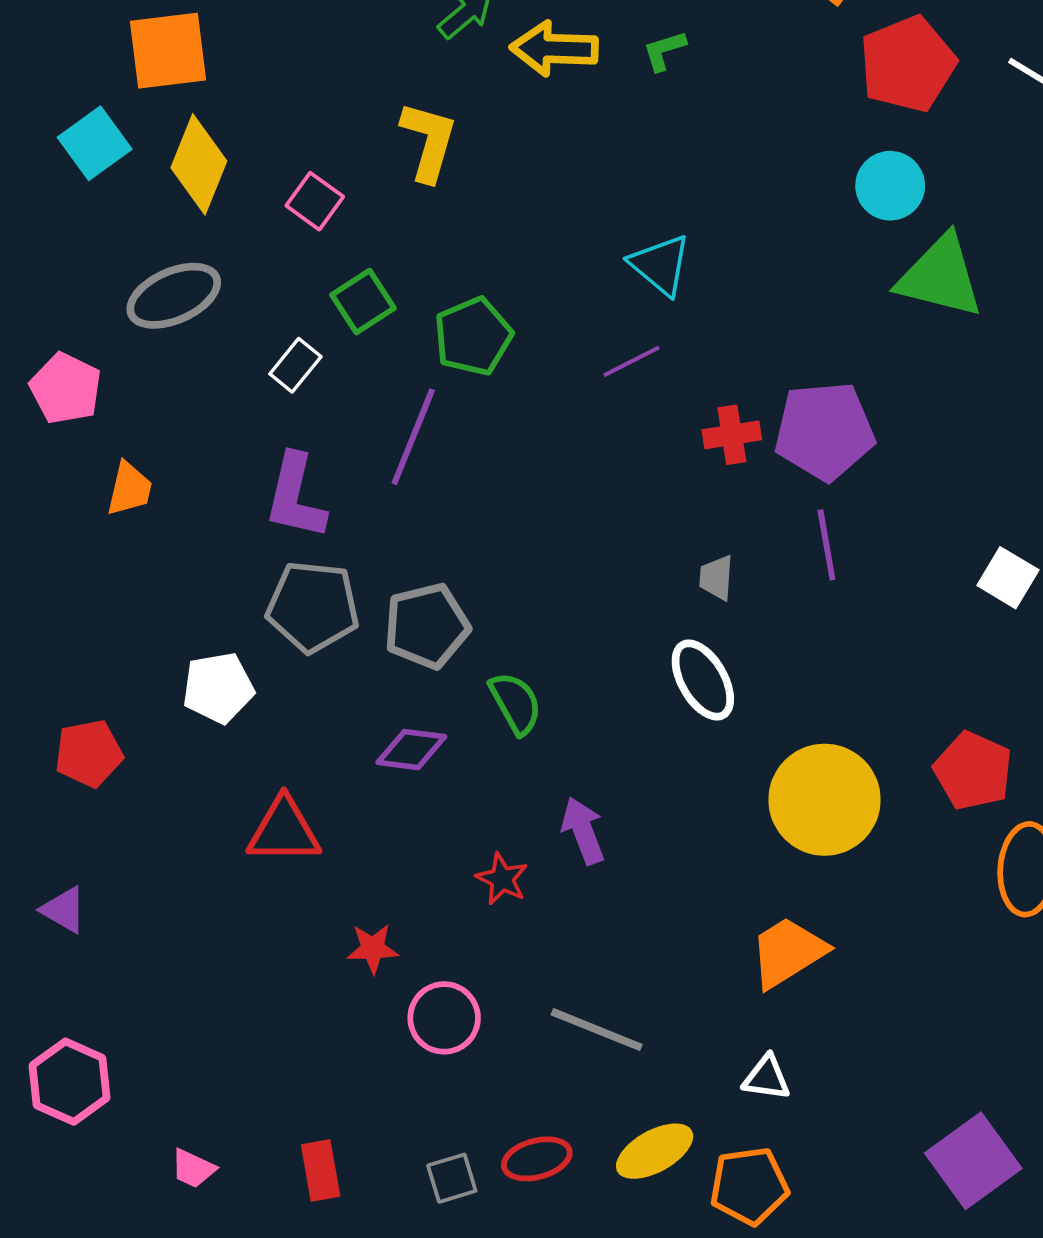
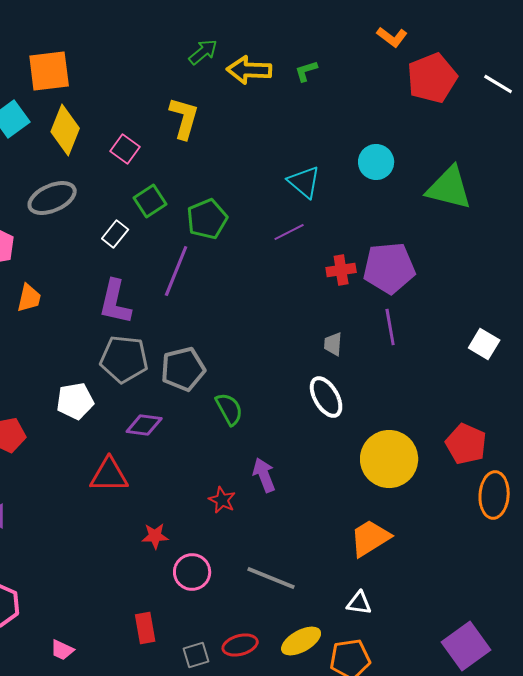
cyan circle: (890, 186) -> (376, 162), moved
purple diamond: (411, 750) -> (144, 425), moved
red rectangle: (321, 1170) -> (145, 628), moved

